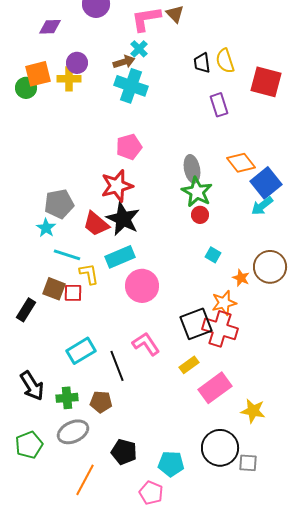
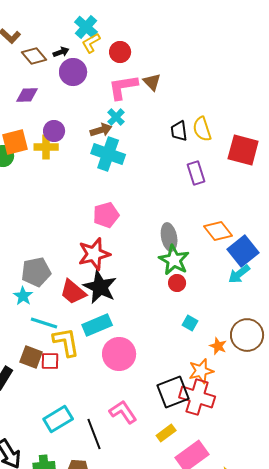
yellow L-shape: (89, 274) -> (66, 342), size x1.4

